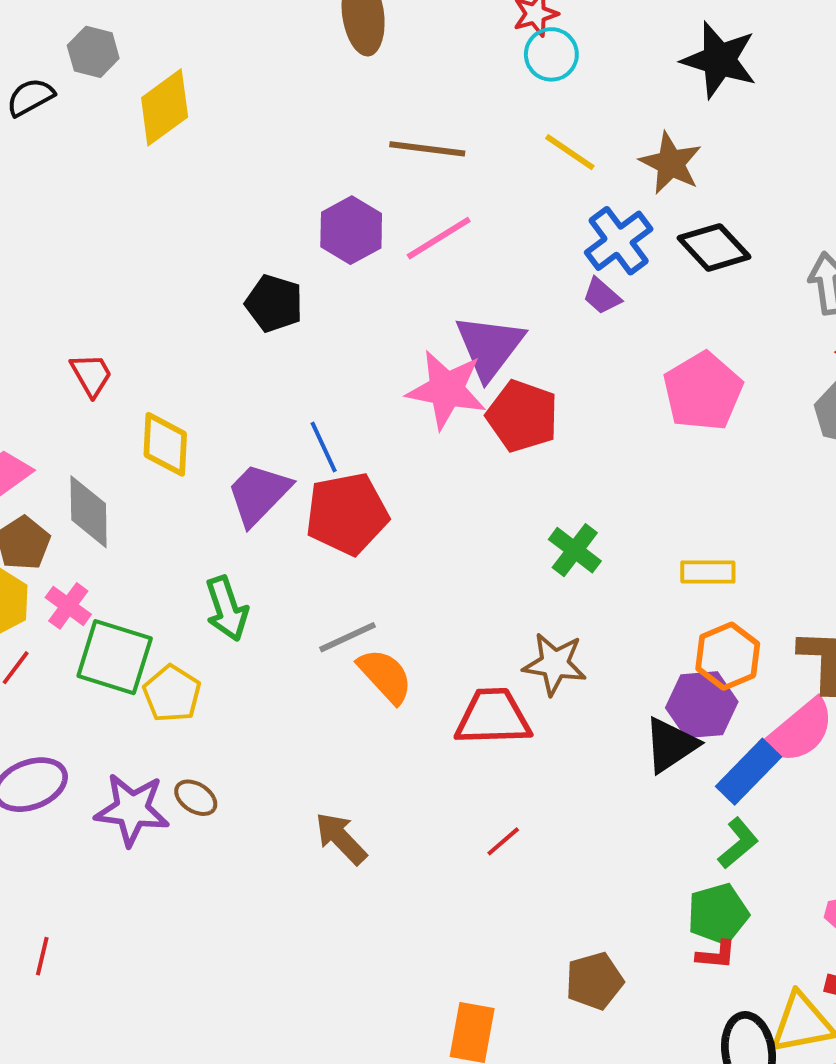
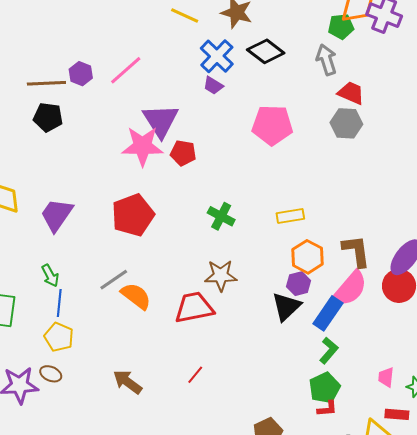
brown line: (427, 149) -> (46, 83), moved
purple hexagon: (351, 230) -> (81, 74), size x0.7
pink pentagon: (703, 391) -> (272, 125), turned -30
red pentagon: (522, 416) -> (183, 153), size x0.7
blue line: (324, 447) -> (59, 303), moved, turned 40
red pentagon: (347, 514) -> (133, 215), moved
green arrow: (227, 609) -> (50, 276), size x0.7
yellow pentagon: (172, 694) -> (59, 337), moved
purple hexagon: (702, 705) -> (299, 284), size x0.7
red line: (503, 841) -> (195, 375), moved

